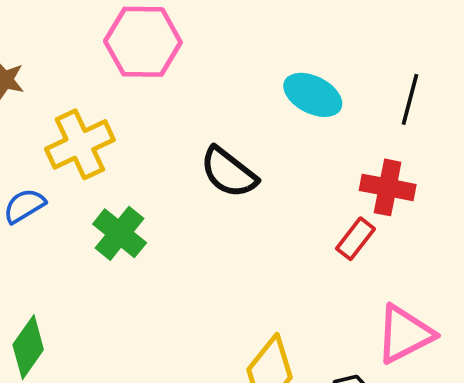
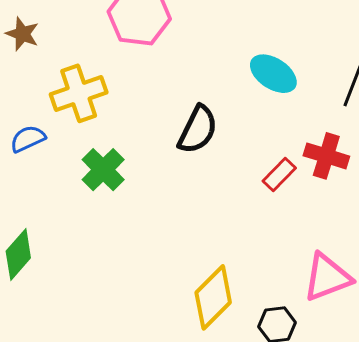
black semicircle: (229, 172) -> (198, 130), turned -108
red rectangle: (355, 239) -> (279, 174), moved

